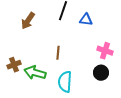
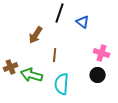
blue triangle: (86, 20) -> (83, 22), turned 32
brown arrow: (28, 21) -> (36, 35), moved

